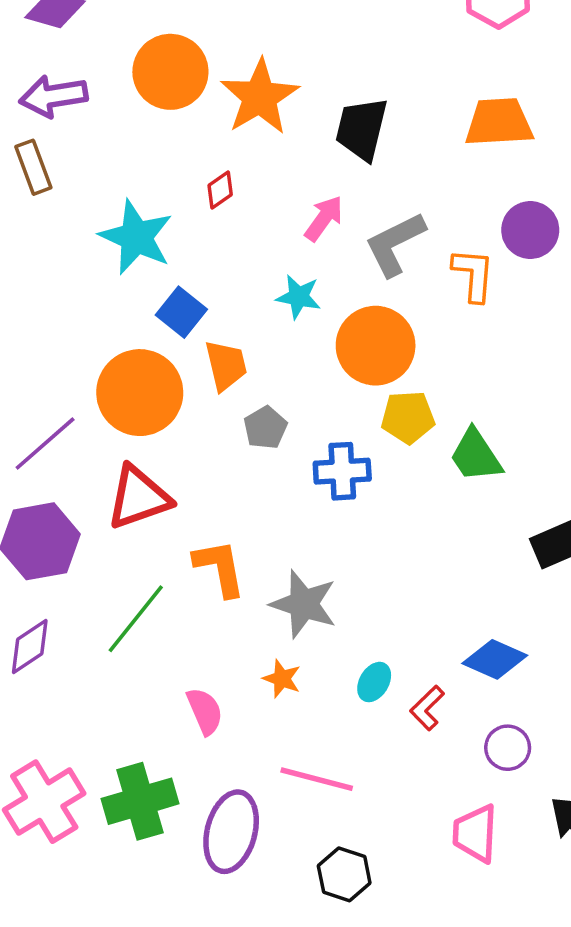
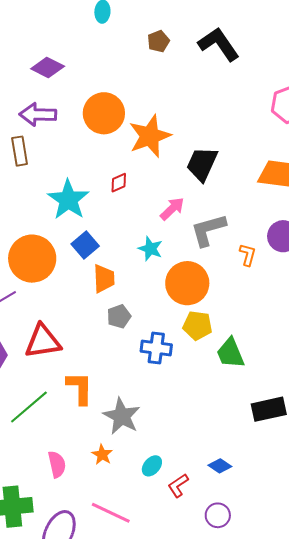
orange L-shape: (473, 275) -> (248, 255), size x0.7
orange circle: (140, 393) -> (32, 259), moved
blue diamond: (495, 659) -> (220, 466), size x0.7

